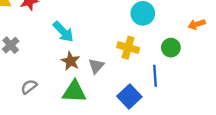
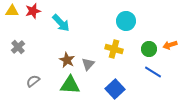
orange arrow: (197, 24) -> (170, 45), moved
cyan arrow: (63, 32) -> (61, 23), moved
blue line: (155, 76) -> (153, 72), moved, turned -54

